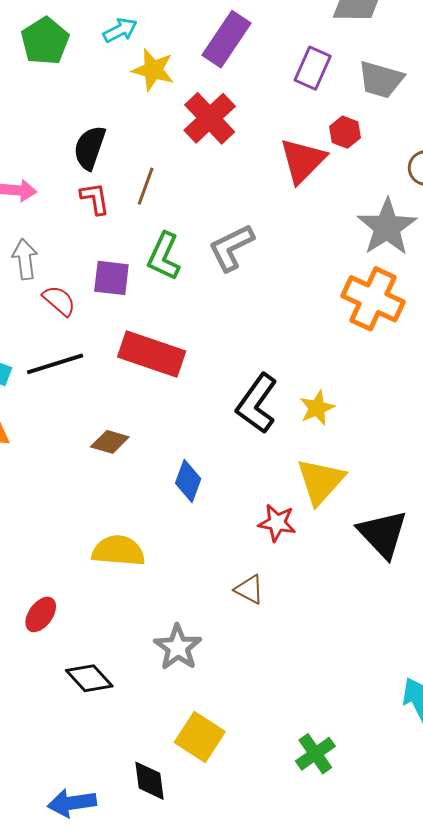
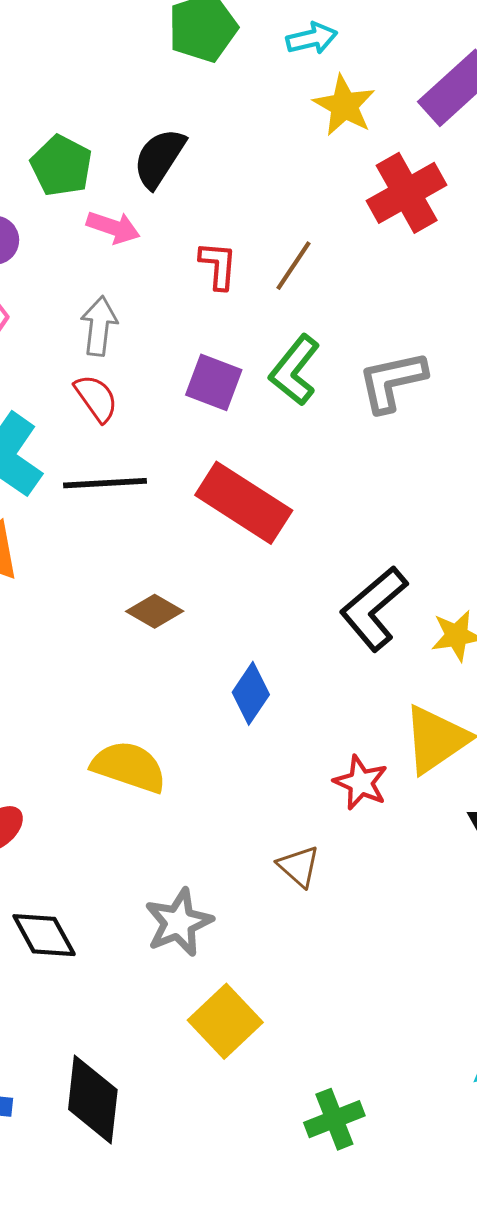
black semicircle: (90, 148) -> (159, 158), moved
red semicircle: (59, 301) -> (96, 398), moved
yellow square: (200, 737) -> (225, 1021), moved
black diamond: (149, 781) -> (93, 1099), size x1.4

